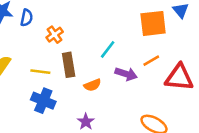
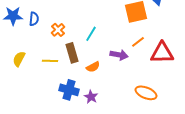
cyan line: (108, 49) -> (91, 34), moved
blue cross: (43, 101) -> (69, 90), moved

